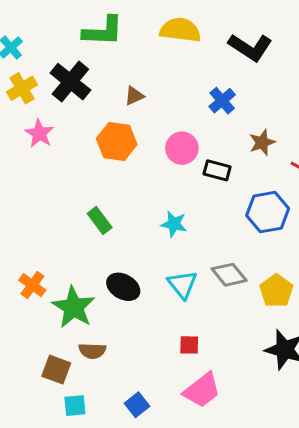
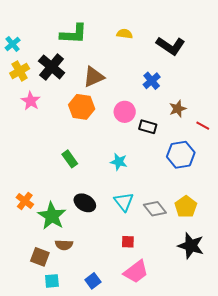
yellow semicircle: (180, 30) -> (125, 34), size x0.6
brown triangle: (134, 96) -> (94, 77), size x1.6
gray diamond: (229, 275) -> (155, 209), moved

